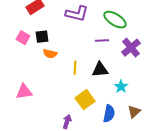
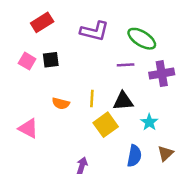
purple cross: (131, 48) -> (162, 74), turned 30
orange semicircle: (50, 54) -> (61, 103), moved
pink triangle: (24, 92) -> (28, 128), turned 36
yellow square: (85, 100) -> (106, 125), moved

